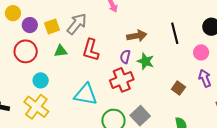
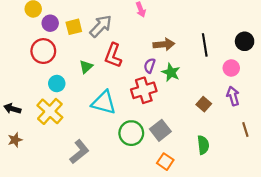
green triangle: (61, 51) -> (86, 67), moved, turned -40

